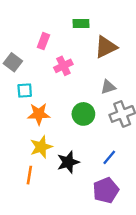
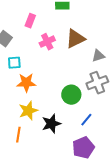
brown triangle: (106, 47) -> (75, 39), moved
gray triangle: (108, 87) -> (98, 56), moved
green circle: (83, 114) -> (71, 95), moved

